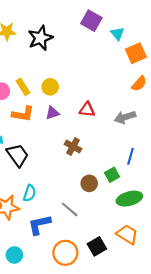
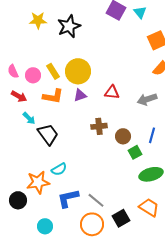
cyan triangle: (117, 34) -> (140, 12), moved
yellow circle: (50, 87) -> (78, 71), size x1.6
brown cross: (73, 146) -> (99, 126), turned -35
brown circle: (89, 183) -> (123, 136), moved
cyan semicircle: (30, 193) -> (59, 169), turned 42
gray line: (70, 209) -> (96, 200), moved

